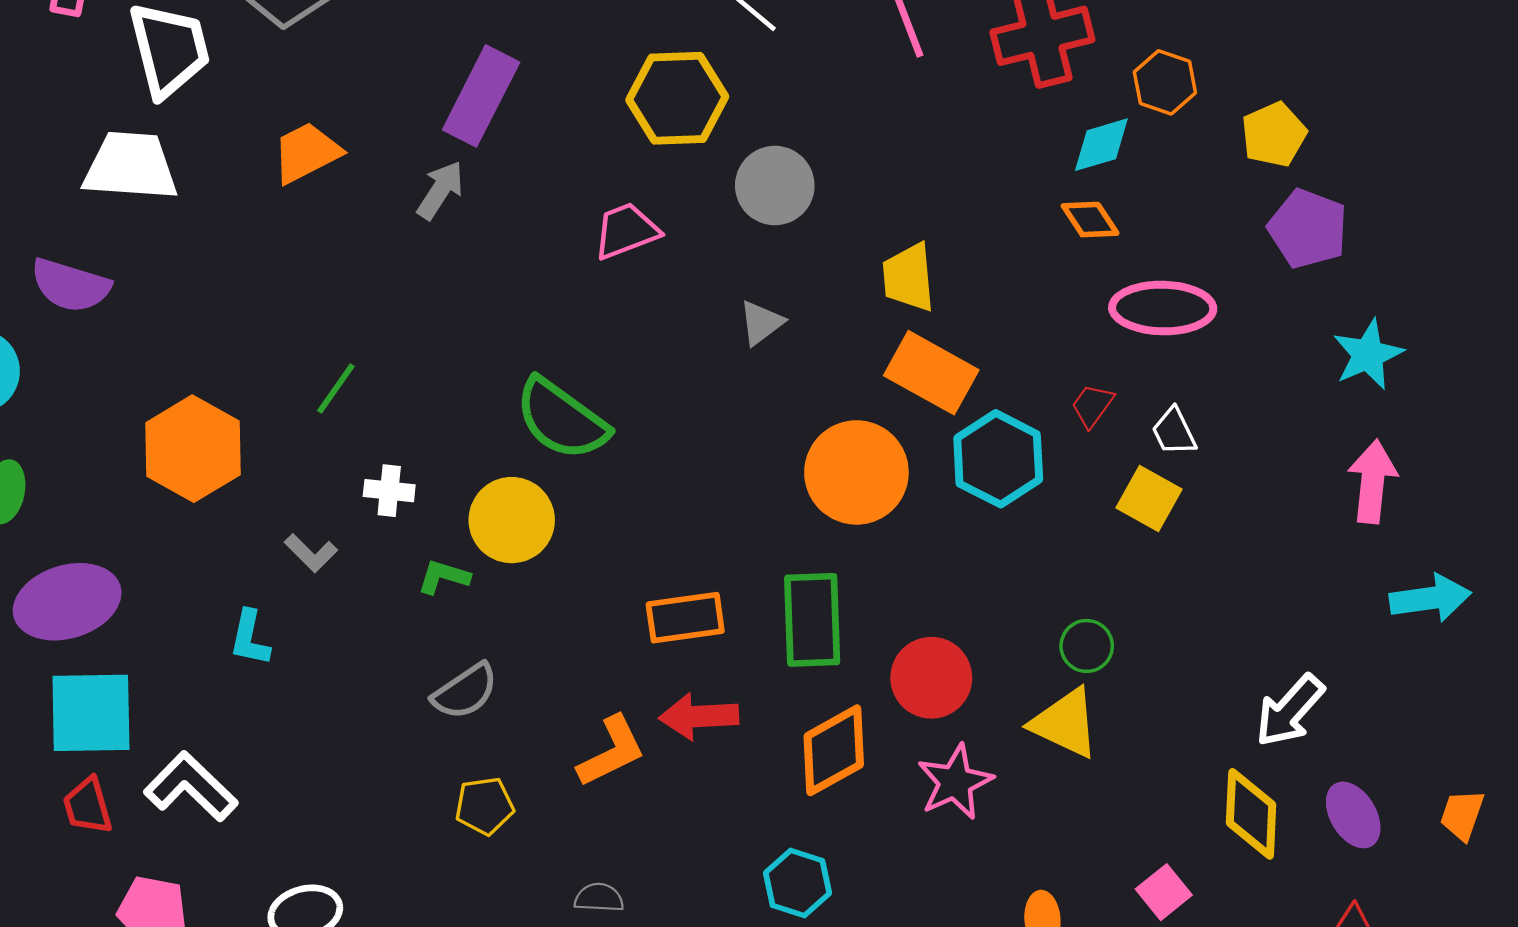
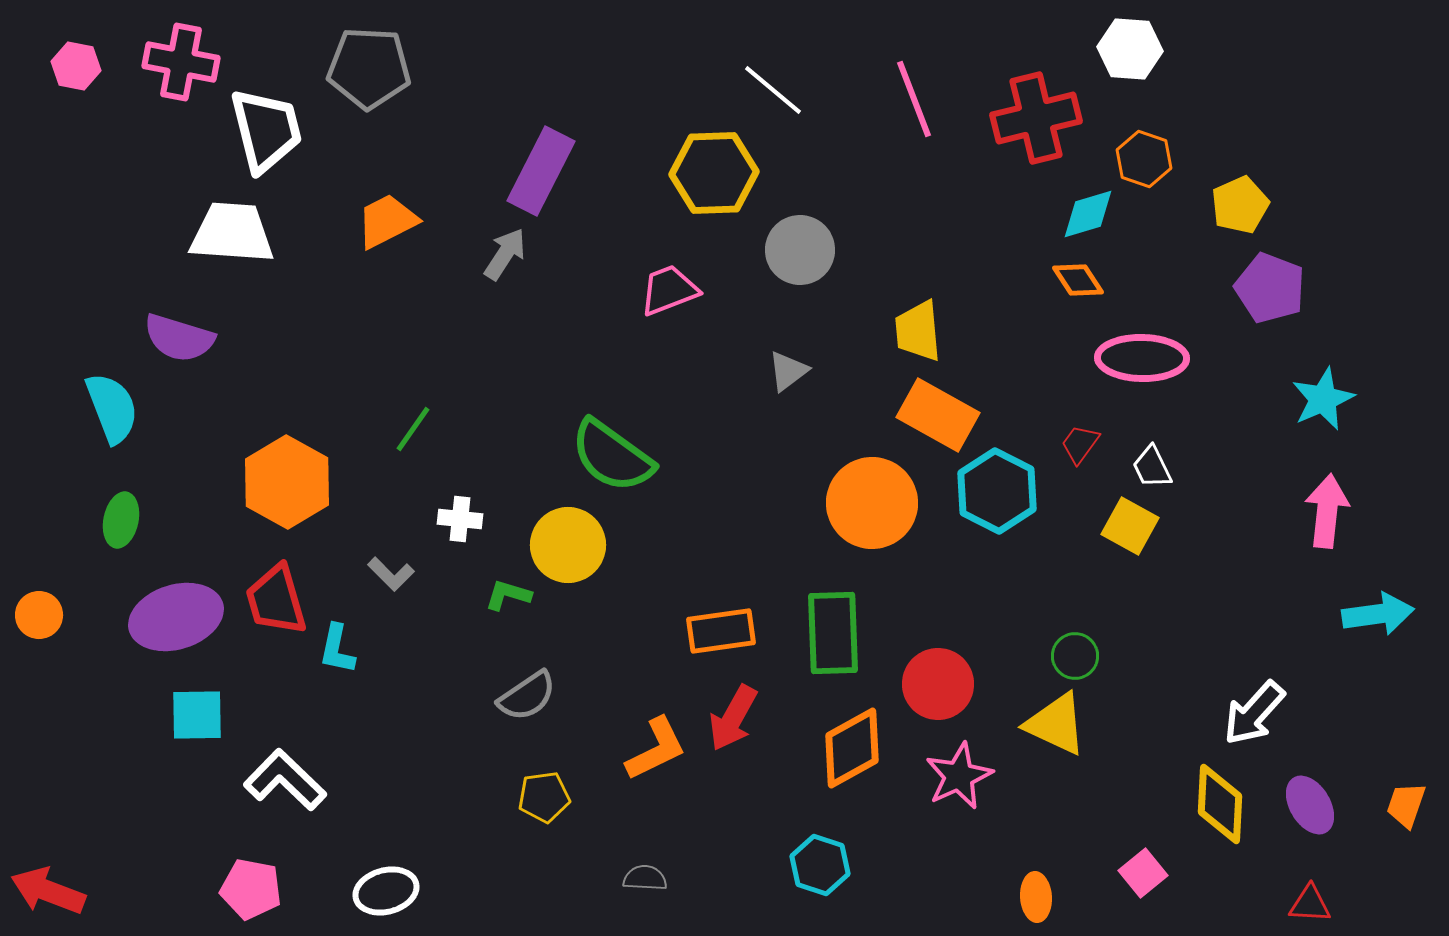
cyan square: (91, 713) -> (197, 715), size x0.7
red arrow: (699, 716) -> (733, 718), turned -58
red trapezoid: (88, 806) -> (276, 600), moved, size x1.4

